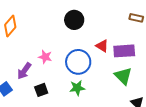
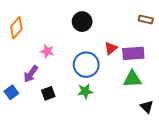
red triangle: (102, 46) -> (111, 48), turned 48
pink star: (45, 57) -> (47, 51), moved
green triangle: (123, 76) -> (132, 79), turned -48

